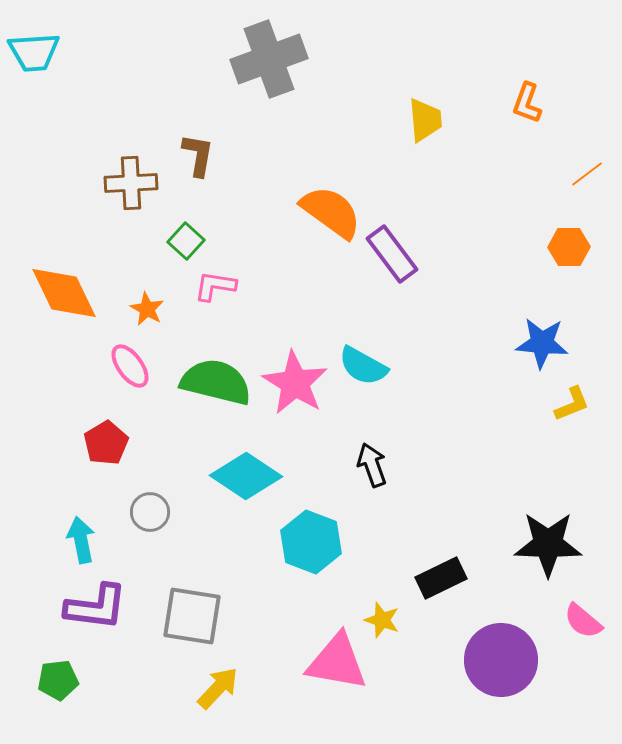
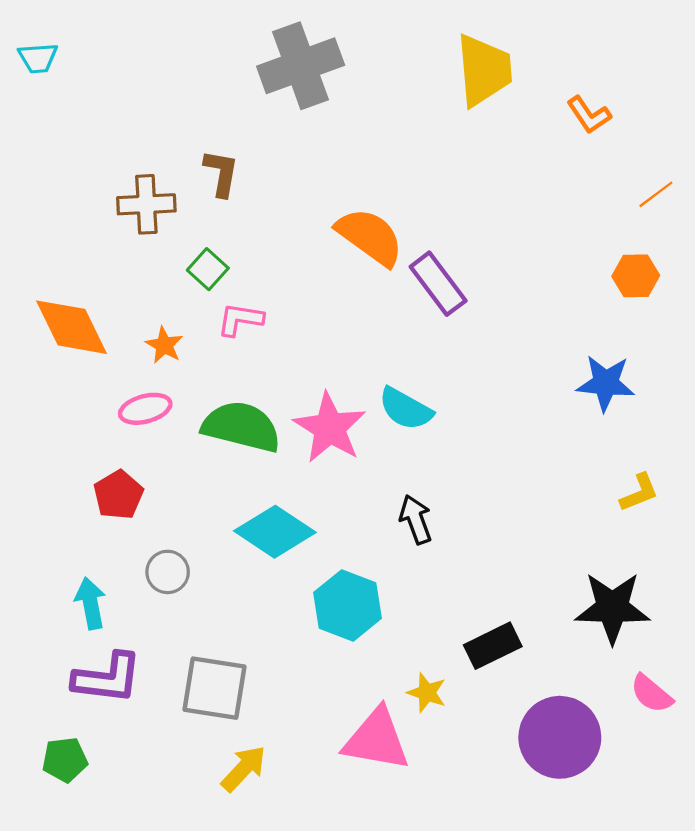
cyan trapezoid: (34, 52) -> (38, 58), size x0.7
orange L-shape: (527, 103) -> (589, 115), turned -54
yellow trapezoid: (425, 120) -> (484, 70), moved, size x1.5
pink ellipse: (130, 366) -> (145, 409), turned -69
yellow L-shape: (572, 404) -> (639, 493), moved

